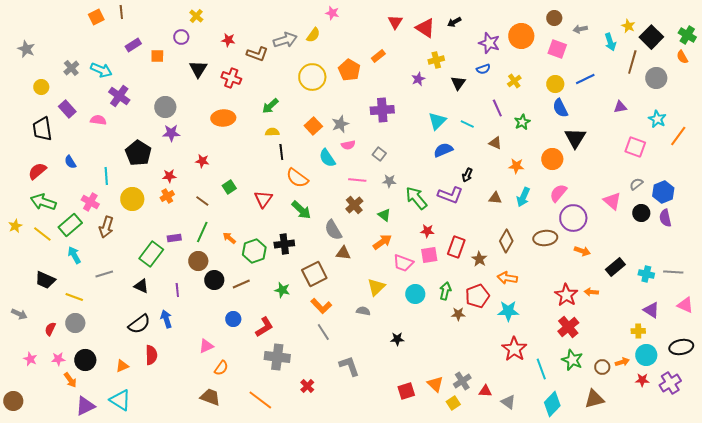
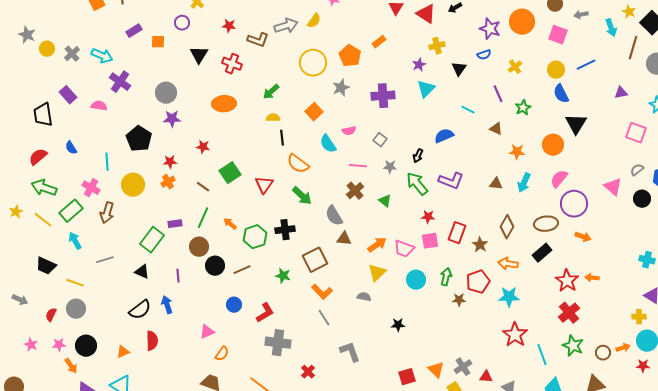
yellow circle: (41, 87) -> (47, 49), moved
cyan triangle: (437, 121) -> (426, 89), moved
gray star: (340, 124) -> (341, 88), moved
black arrow: (467, 175) -> (418, 156), moved
green square: (229, 187) -> (230, 173), size x1.5
orange arrow: (382, 242) -> (377, 245), moved
black rectangle: (615, 267) -> (542, 253), moved

